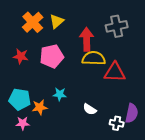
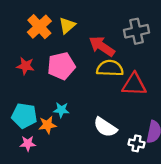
red arrow: (87, 39) -> (102, 46), turned -55
cyan star: (60, 94) -> (61, 110), moved
white semicircle: (90, 109) -> (105, 127), size x1.5

